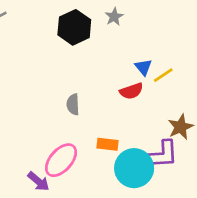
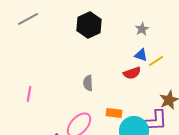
gray star: (114, 17) -> (142, 29), moved
blue triangle: (143, 67) -> (141, 55), turned -32

